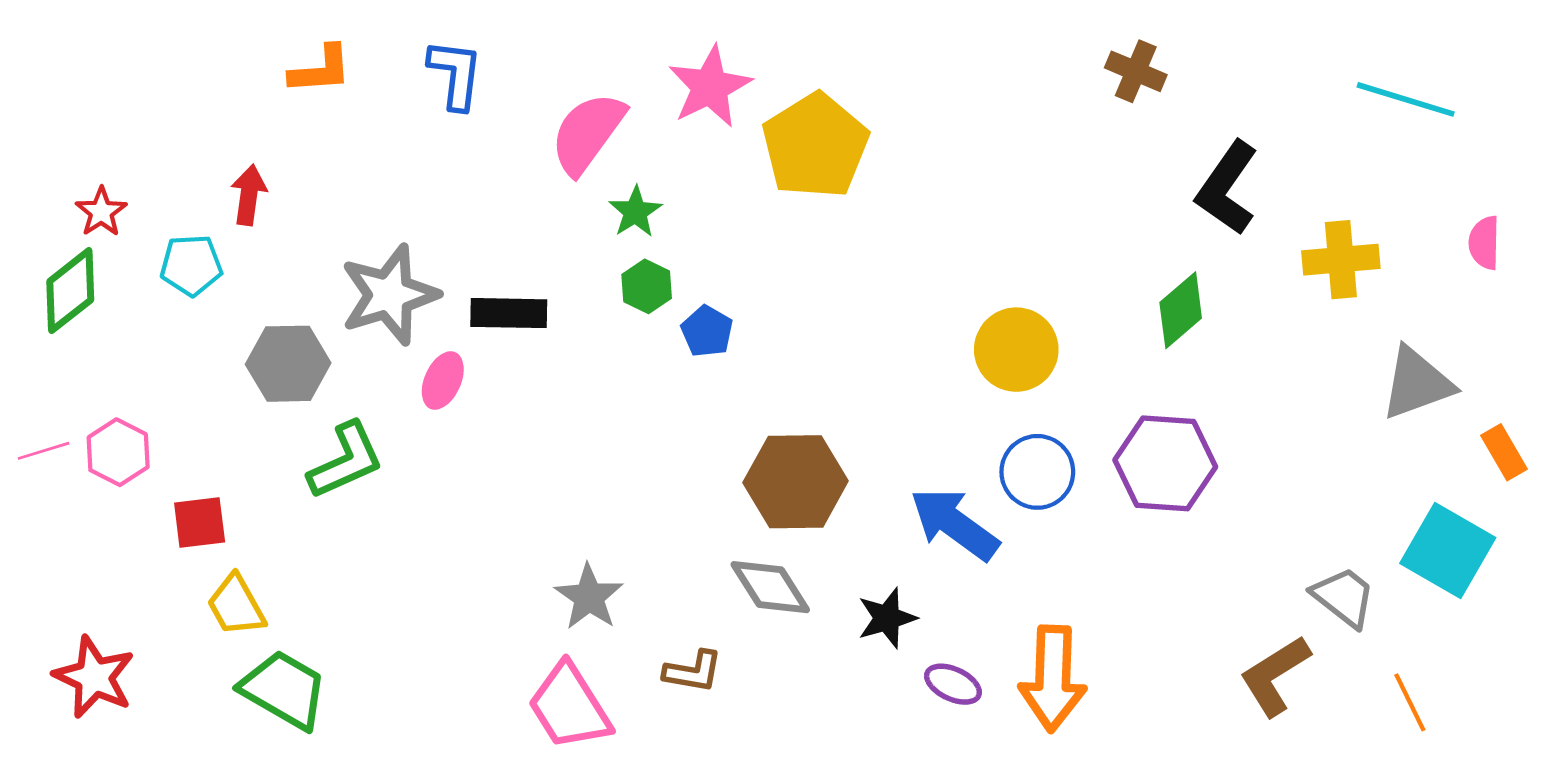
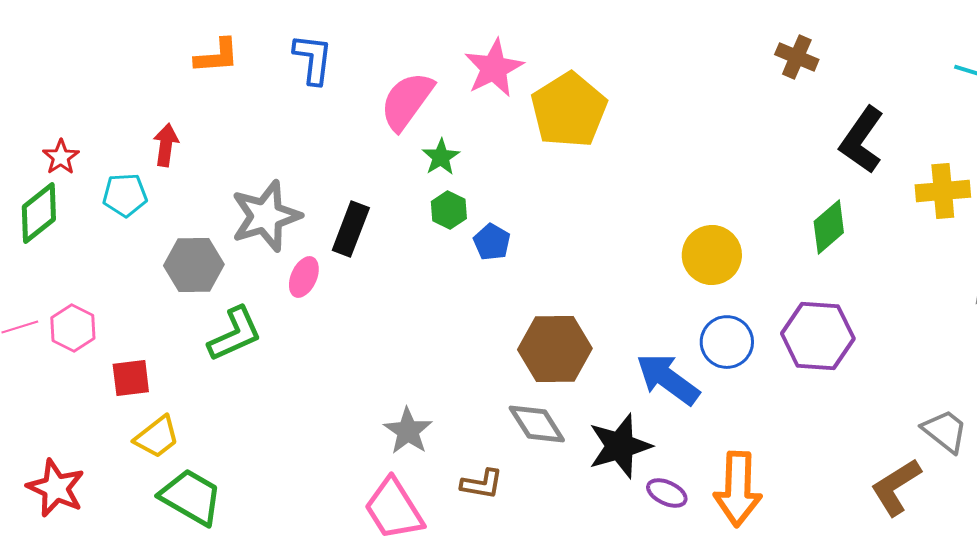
black rectangle: (509, 313) -> (351, 229), turned -70
yellow trapezoid: (236, 605) -> (157, 437), turned -99
black star: (887, 618) -> (620, 446), size x1.5

